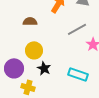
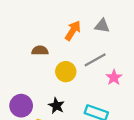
yellow circle: (34, 50) -> (66, 72), moved

